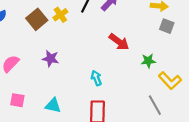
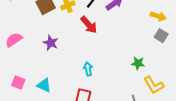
red arrow: (119, 42) -> (89, 25), moved
pink square: (17, 100) -> (18, 82), moved

